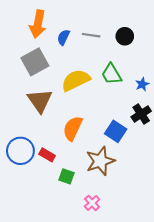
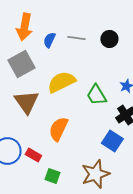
green trapezoid: (111, 74) -> (96, 95), moved
blue square: (116, 131) -> (112, 141), moved
brown star: (100, 161) -> (95, 174), moved

